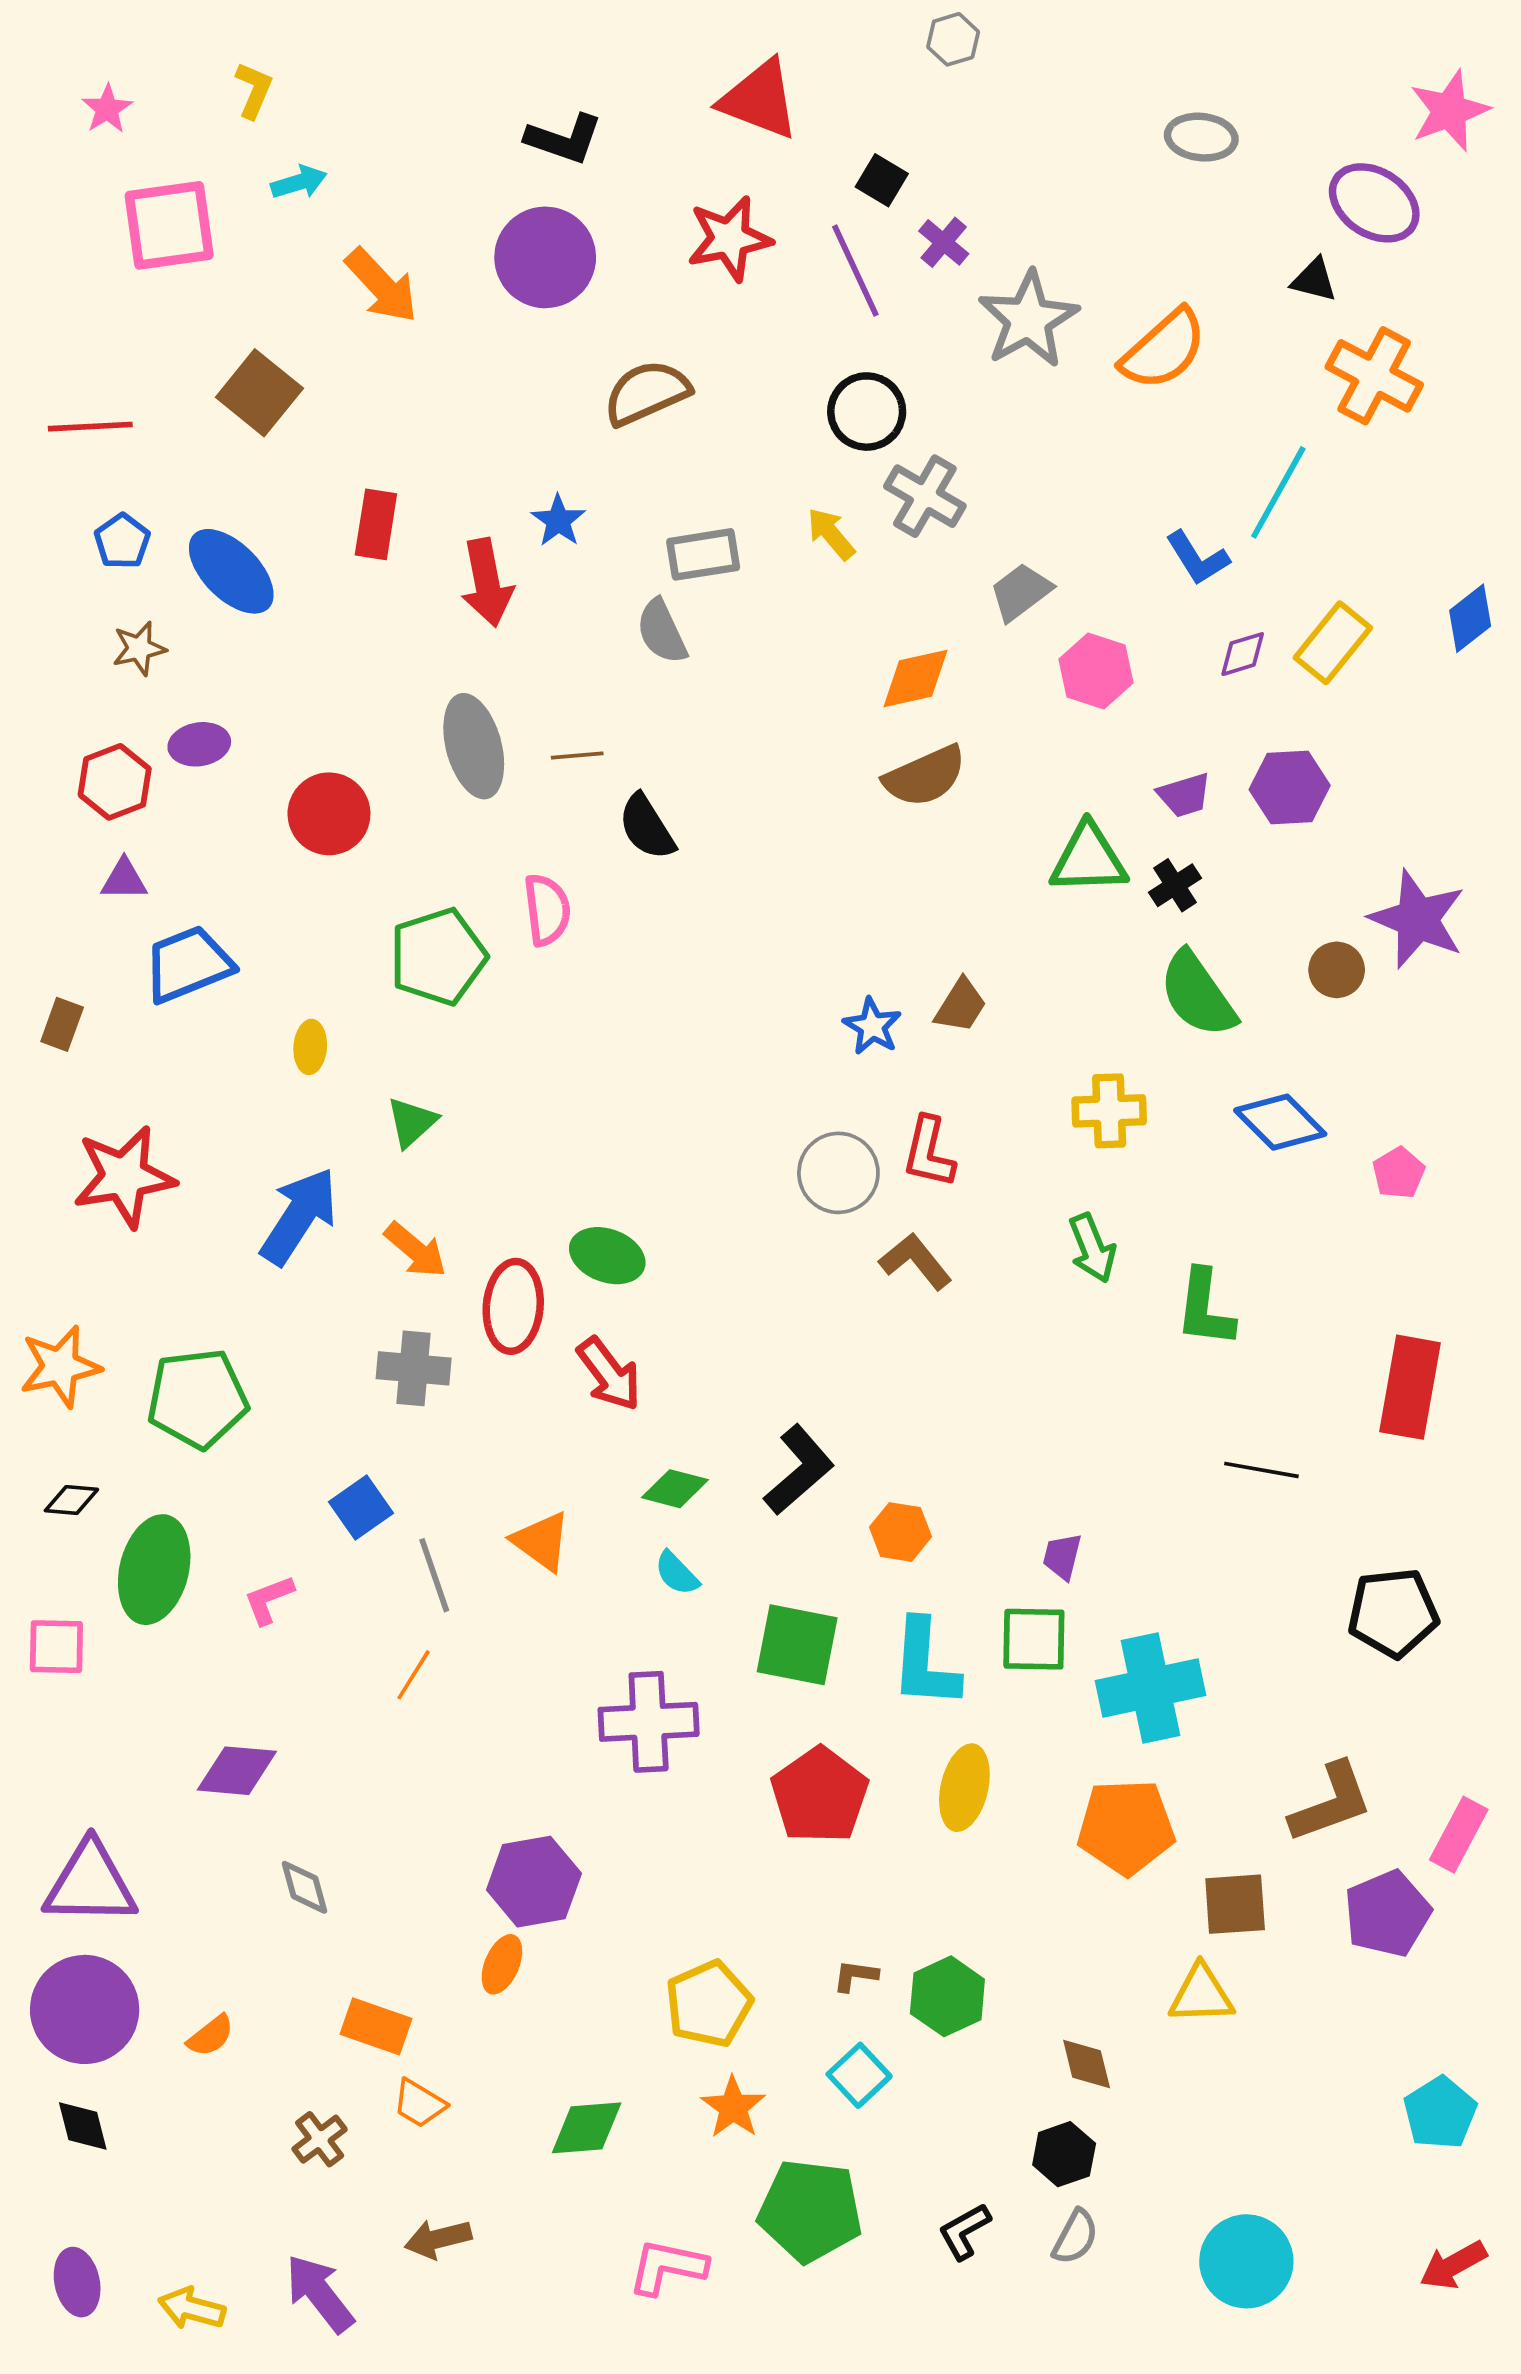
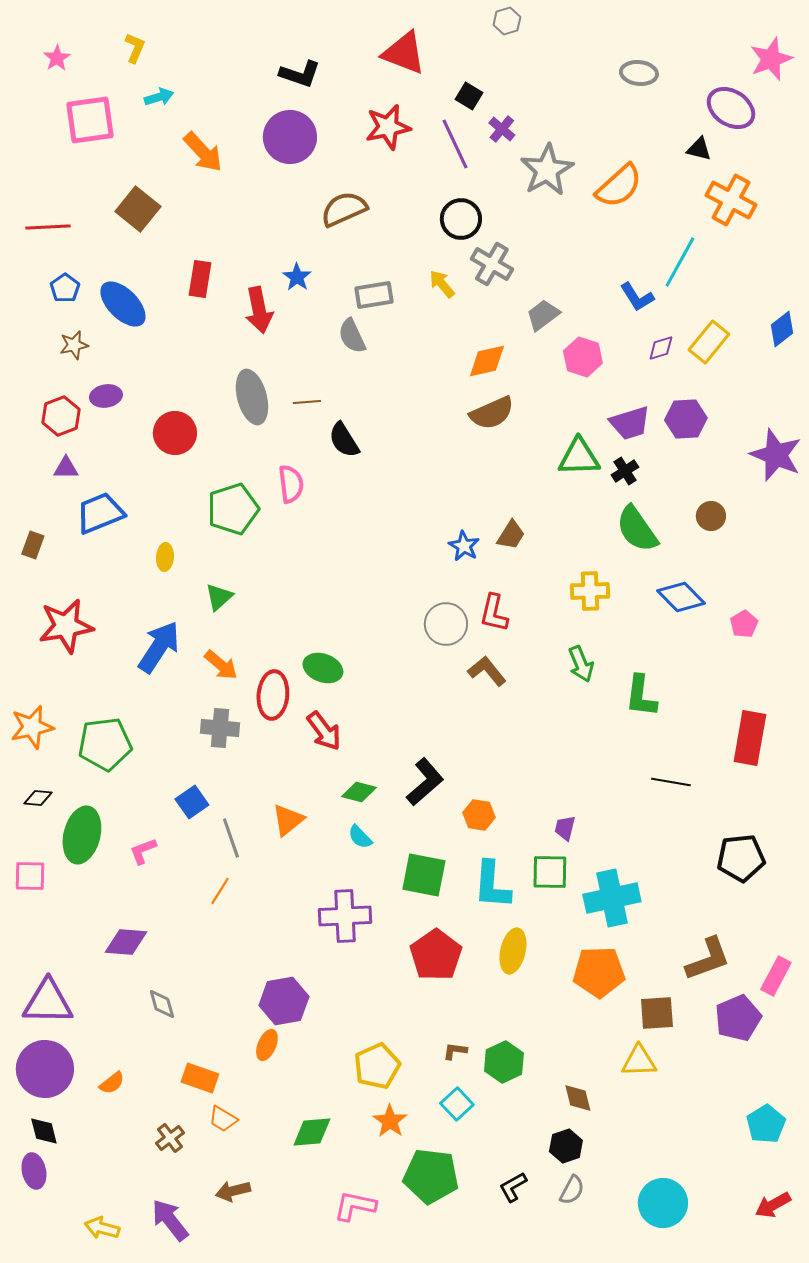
purple trapezoid: (1184, 795) -> (630, 423), size x1.4
purple star: (1417, 919) -> (776, 455), moved
orange triangle: (541, 1541) -> (288, 820), turned 45
purple ellipse: (77, 2282) -> (34, 1171), moved

